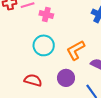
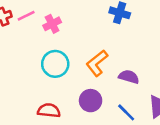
pink cross: (46, 15) -> (52, 24), turned -32

